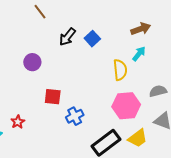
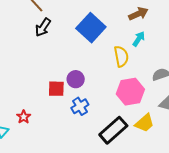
black arrow: (67, 37) -> (43, 27), moved
blue square: (92, 39) -> (91, 28), size x1.8
purple circle: (32, 62) -> (76, 79), moved

